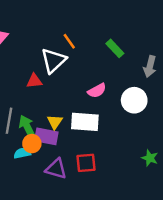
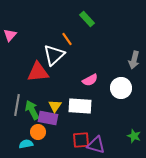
green rectangle: (115, 48) -> (87, 19), moved
red triangle: (34, 81) -> (38, 72), size x1.6
orange circle: (32, 144) -> (38, 132), moved
cyan semicircle: (22, 153) -> (26, 144), moved
purple triangle: (56, 169) -> (96, 145), moved

